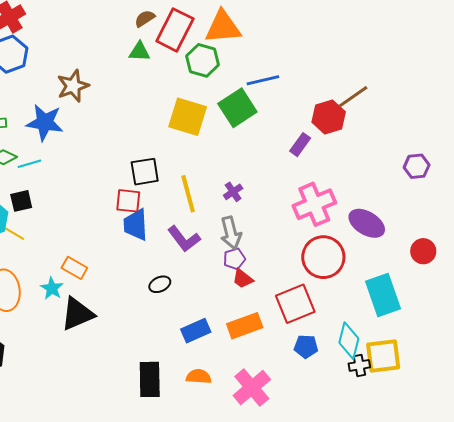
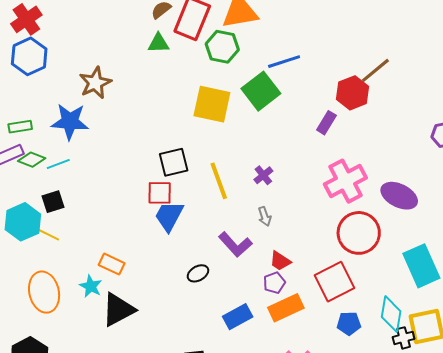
blue trapezoid: (136, 225) -> (169, 216), turned 36
gray arrow: (231, 233) -> (265, 216), size x0.6
purple L-shape: (184, 239) -> (235, 244), moved
purple pentagon: (234, 259) -> (274, 283), moved

